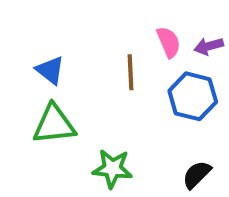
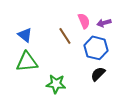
brown line: (130, 72) -> (65, 36), turned -30
black semicircle: (197, 175) -> (98, 74), moved

